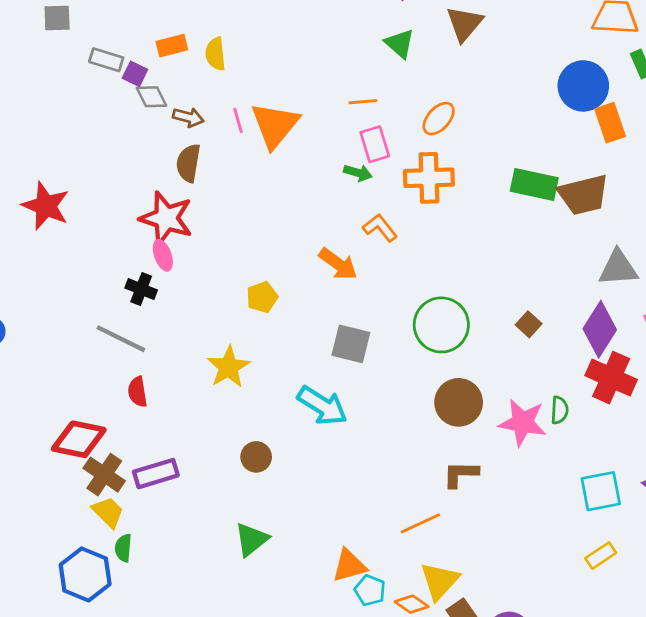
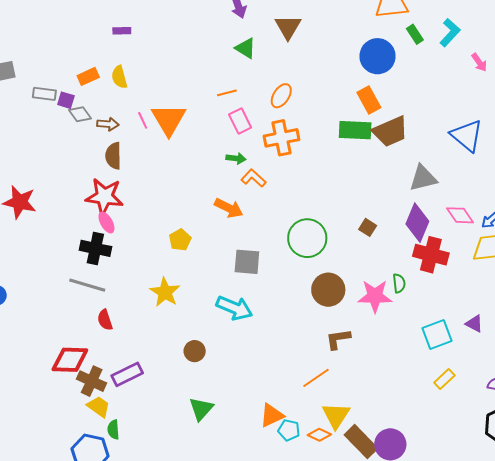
orange rectangle: (610, 123) -> (369, 100), moved
green arrow: (358, 173) -> (236, 158), moved
black cross: (141, 289) -> (95, 248), size x1.4

